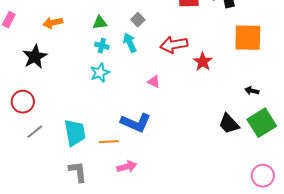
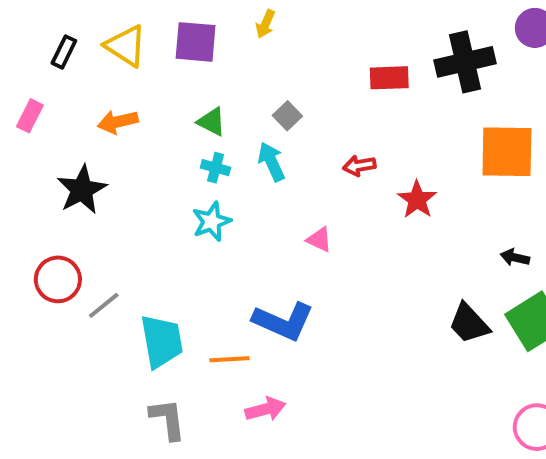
green triangle: (100, 23) -> (212, 122), turned 35
red arrow: (174, 45) -> (359, 166), size x0.6
gray line: (35, 132) -> (104, 305), moved

